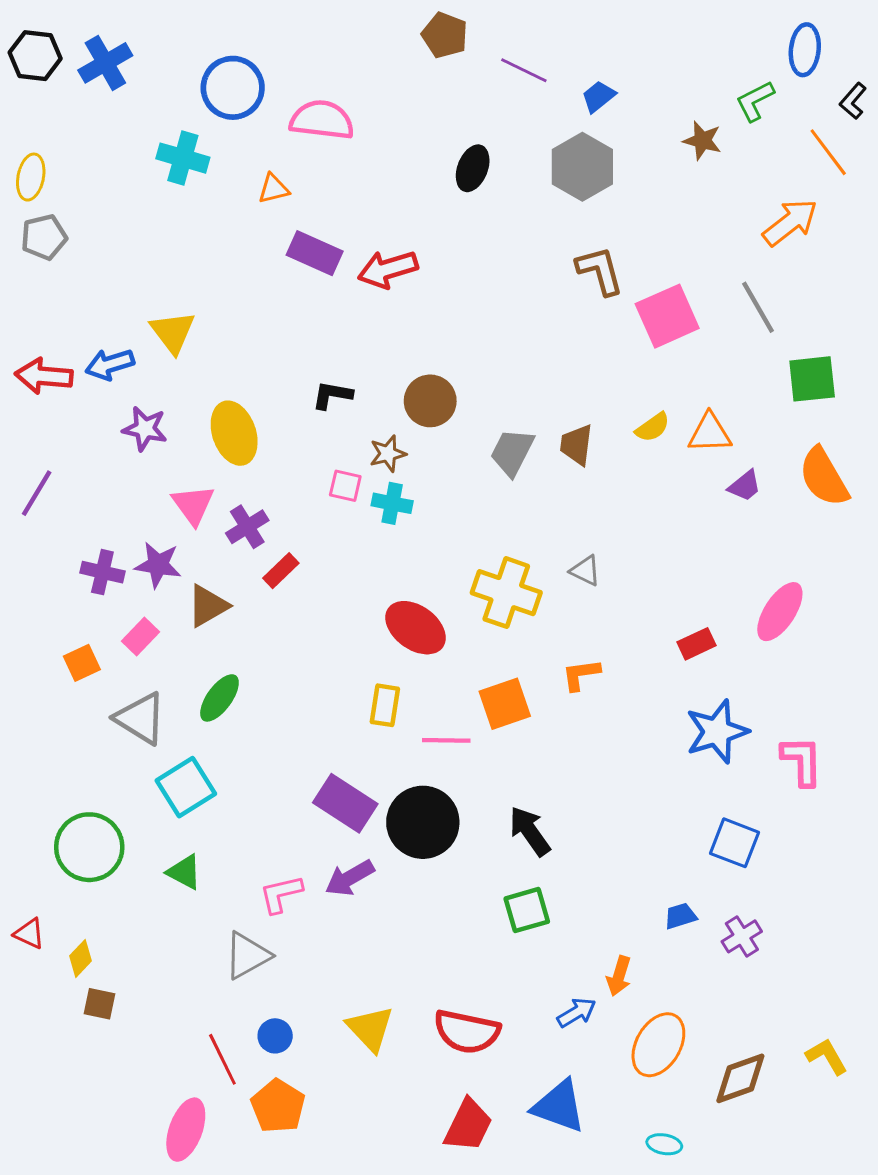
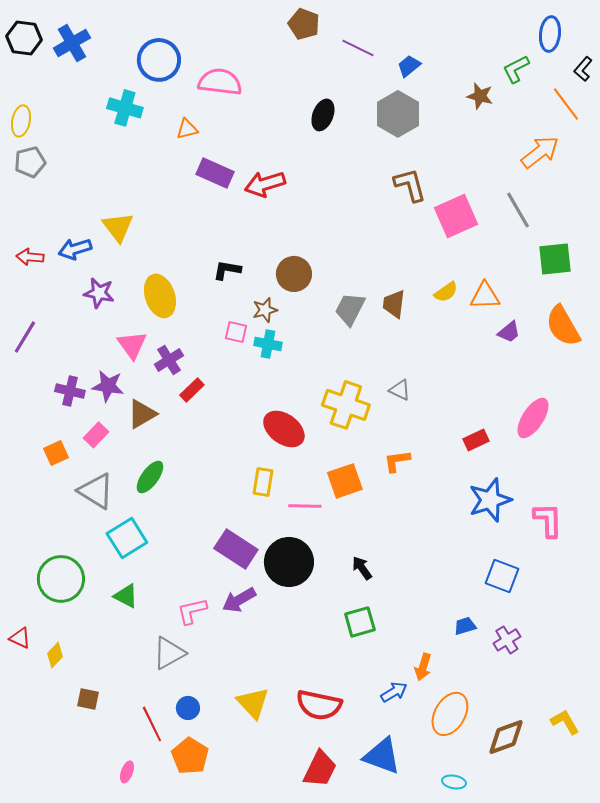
red arrow: (44, 376) -> (30, 257), size x0.7
black arrow: (530, 831) -> (362, 568), size x0.7
brown square: (99, 1004) -> (88, 699), moved
pink ellipse: (186, 1130) -> (127, 772), size x0.5

